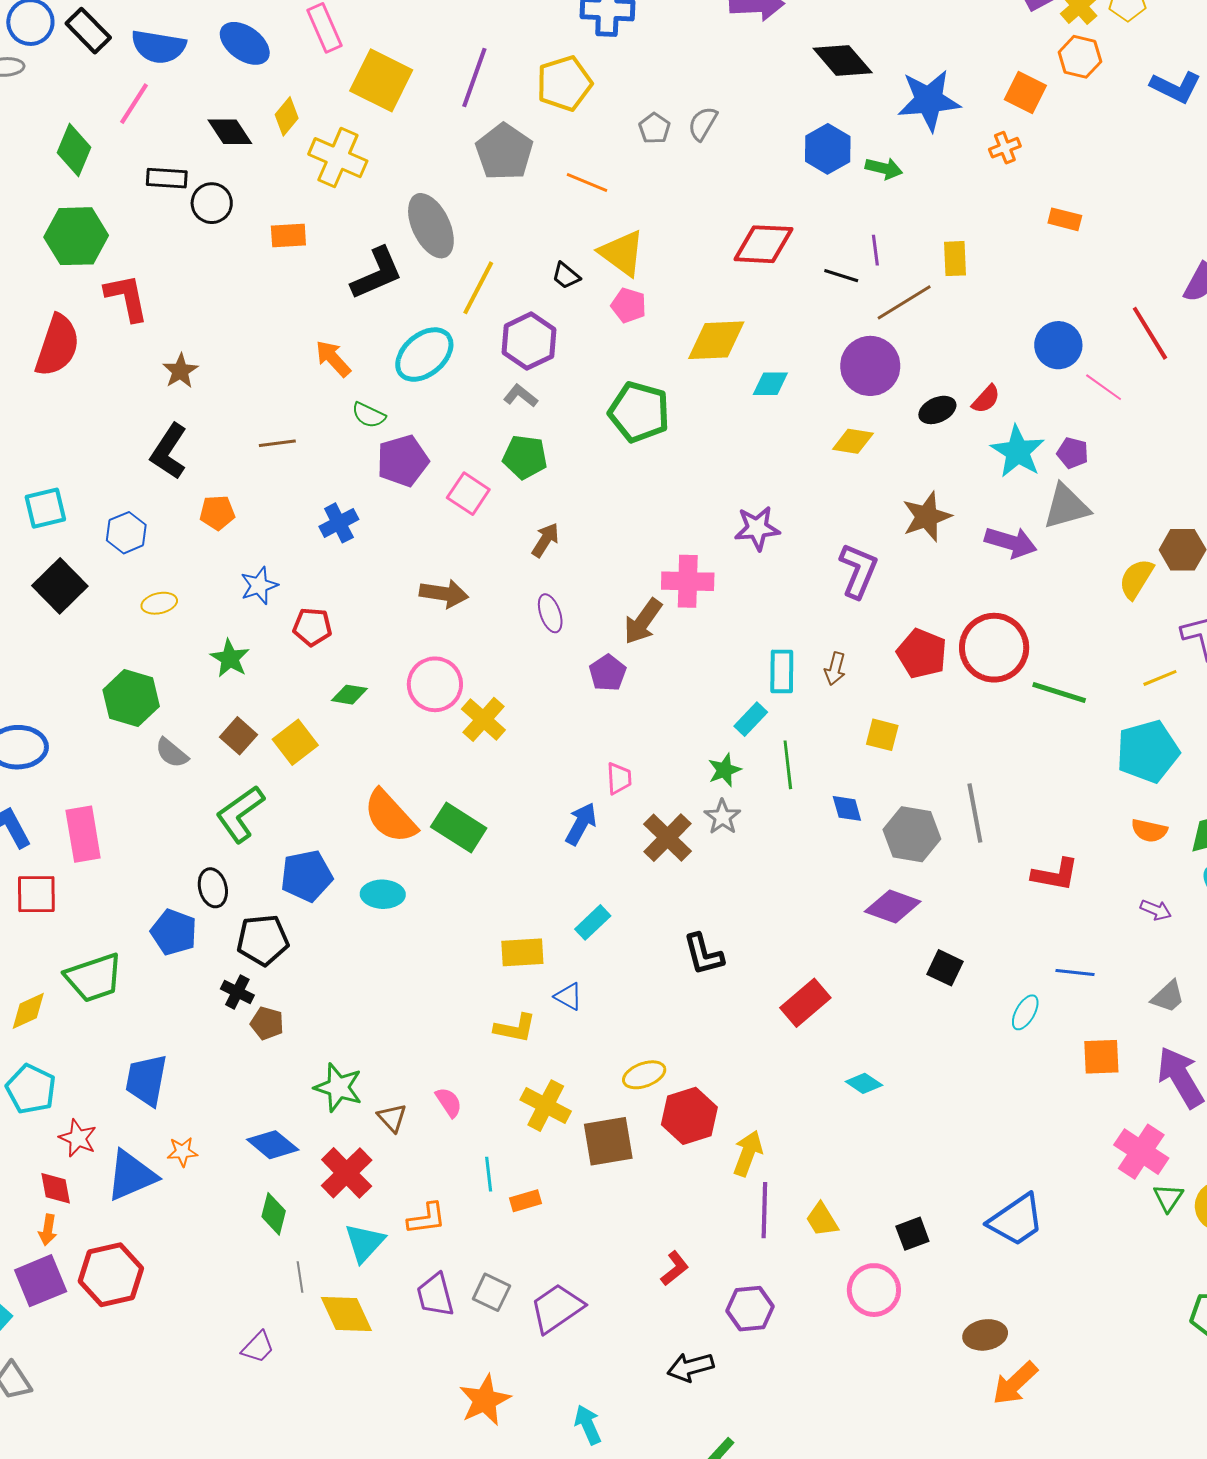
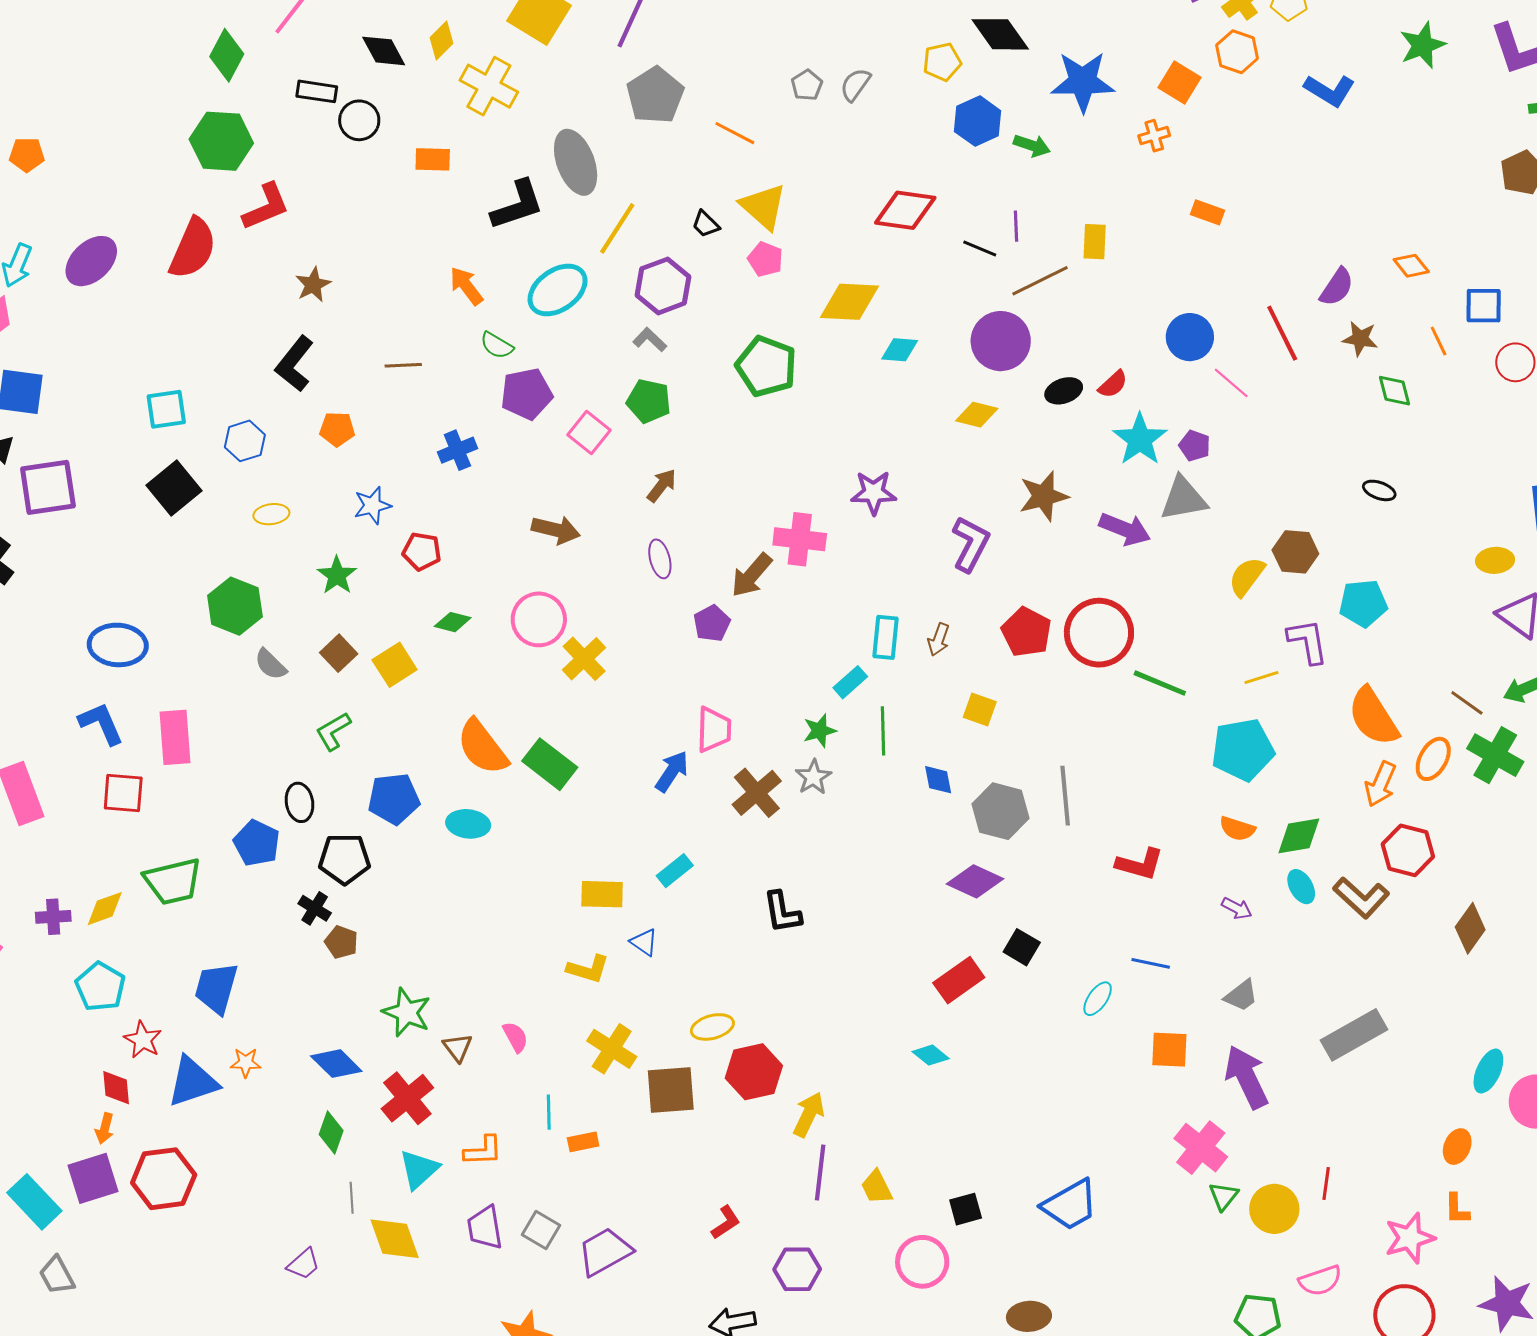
yellow pentagon: (564, 83) -> (942, 62), moved, size x0.7
red L-shape: (127, 297) -> (266, 207), turned 74
pink trapezoid: (619, 778) -> (714, 730), size x1.4
green L-shape: (240, 814) -> (333, 731), size x0.7
red rectangle: (805, 1003) -> (959, 980), moved

